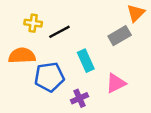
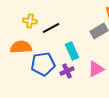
purple cross: (79, 98) -> (67, 71), moved

